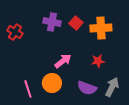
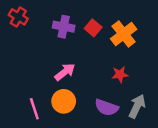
orange cross: (101, 28) -> (124, 34), turned -35
red cross: (15, 32) -> (18, 17), moved
pink arrow: (63, 61) -> (65, 72), moved

